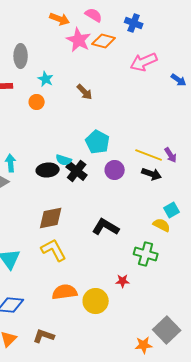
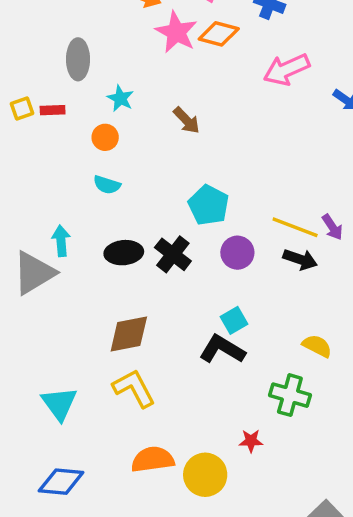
cyan semicircle: (64, 160) -> (107, 185), moved
cyan square: (172, 210) -> (234, 320), moved

